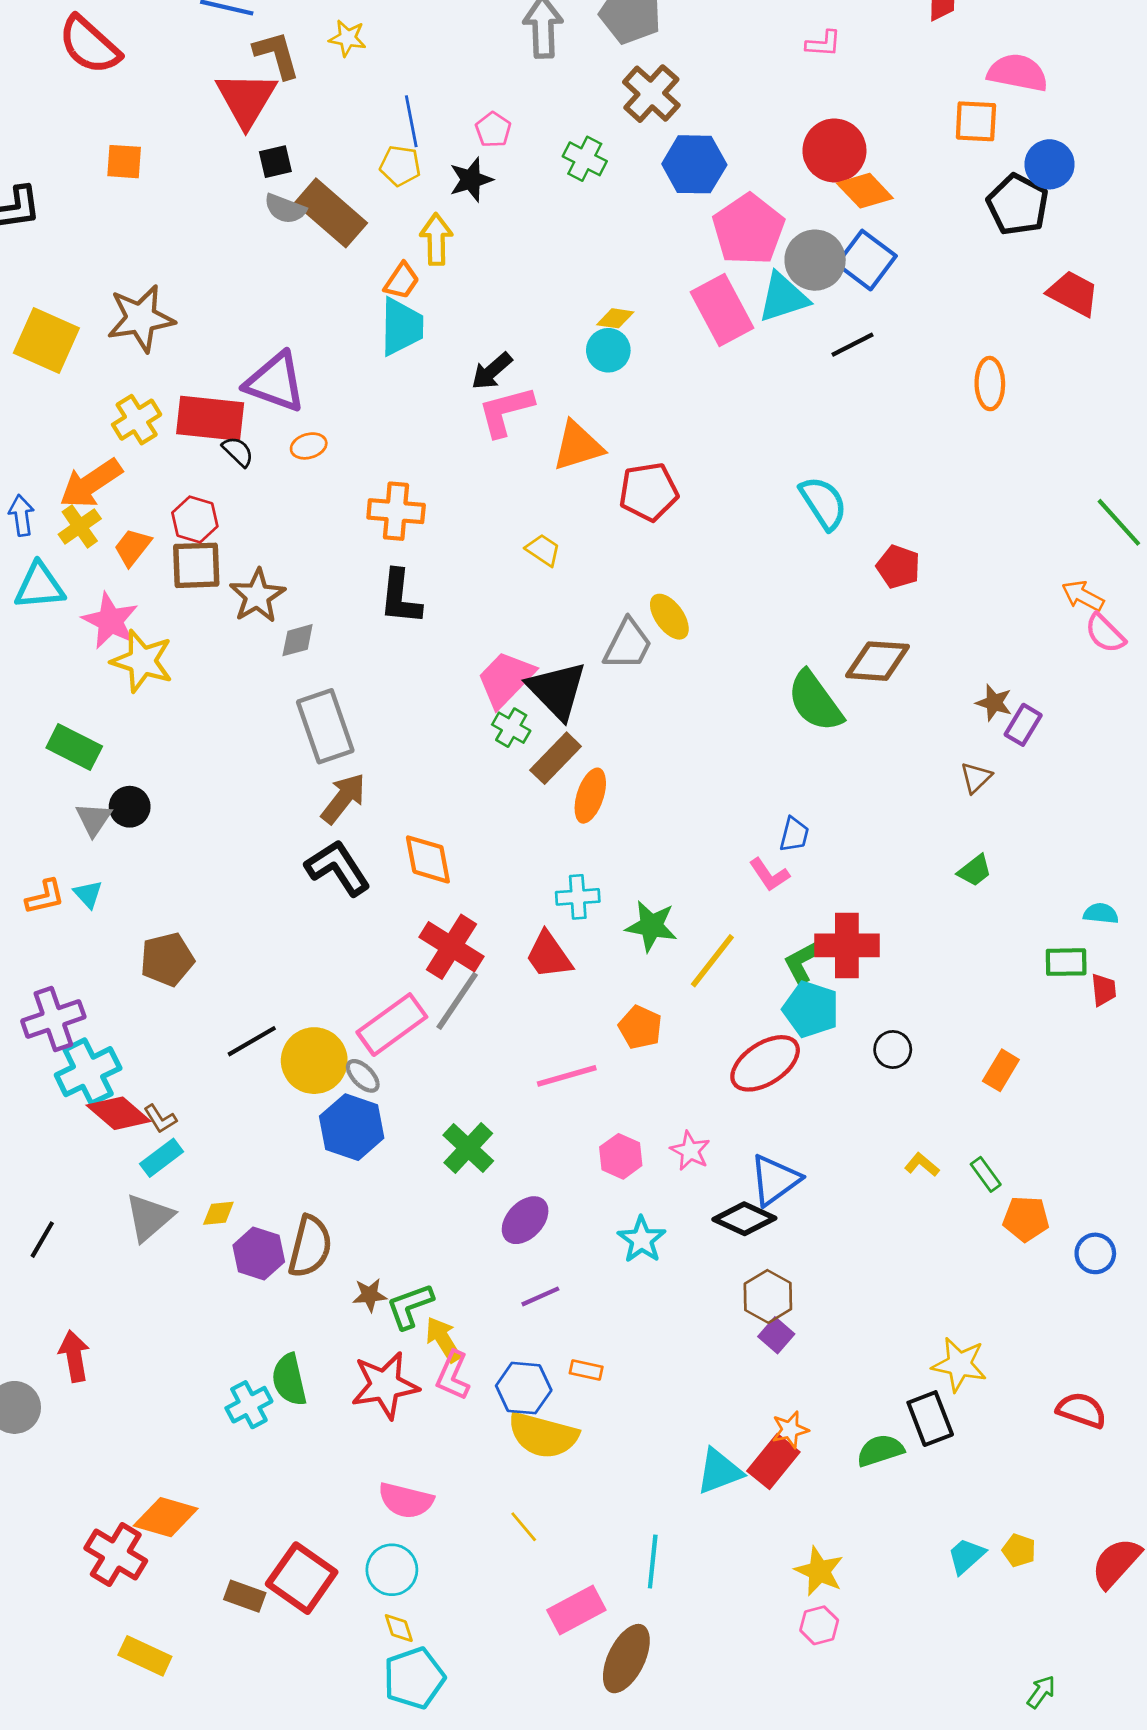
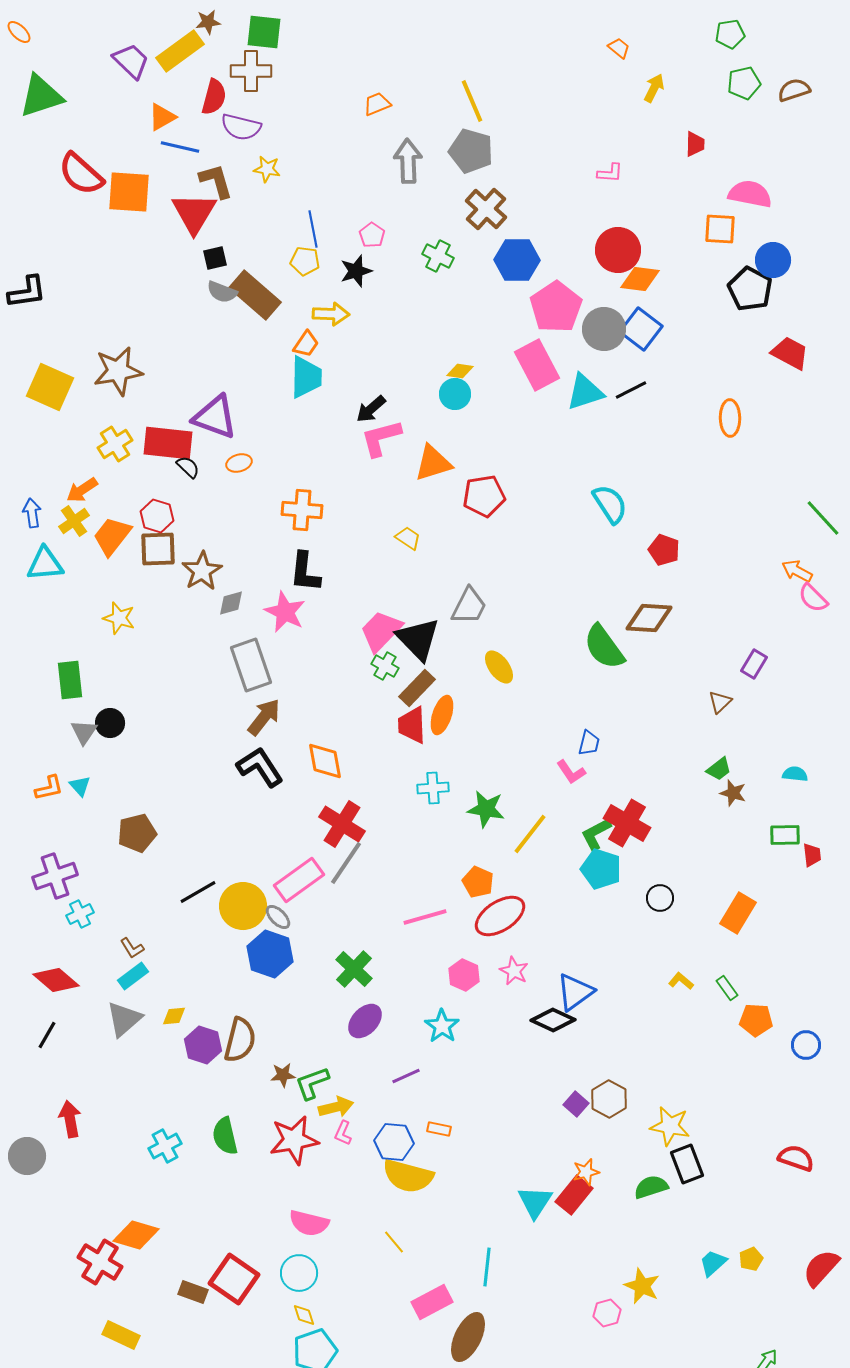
orange square: (124, 162) -> (129, 192), moved, size x1.6
orange diamond: (865, 191) -> (640, 279), turned -39
yellow arrow: (436, 239) -> (331, 314), turned 93
cyan triangle: (783, 298) -> (585, 392), moved
orange arrow: (91, 483) -> (82, 490), size x0.7
orange trapezoid: (132, 547) -> (112, 536), size x1.4
yellow ellipse: (669, 617) -> (499, 667), moved
pink star: (110, 621) -> (285, 612), moved
yellow star: (142, 661) -> (119, 618), size x0.7
brown star: (994, 703) -> (733, 793), moved
green rectangle: (74, 747) -> (70, 680), turned 57
cyan semicircle: (1101, 914) -> (795, 774), moved
red cross: (847, 945) -> (627, 823), turned 30
red trapezoid: (549, 955) -> (412, 725), moved, turned 33
red ellipse: (765, 1063) -> (500, 916), moved
orange rectangle: (1001, 1070) -> (738, 913), size x1.4
cyan cross: (88, 1072) -> (80, 914), size x0.6
red diamond: (119, 1113) -> (56, 980), moved
purple ellipse: (525, 1220) -> (365, 1021), moved
cyan star: (642, 1240) -> (442, 1026), moved
brown hexagon: (768, 1296) -> (609, 1099), moved
yellow arrow: (443, 1339) -> (336, 1107), turned 108
yellow star: (959, 1364) -> (670, 1126), moved
pink L-shape: (453, 1376) -> (343, 1133), size x0.7
cyan cross: (249, 1405) -> (165, 1146), moved
cyan triangle: (719, 1471) -> (535, 1202), turned -36
yellow pentagon: (1019, 1550) -> (751, 1259), turned 30
yellow star: (819, 1571) -> (642, 1286), moved

